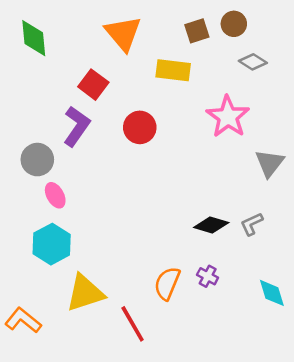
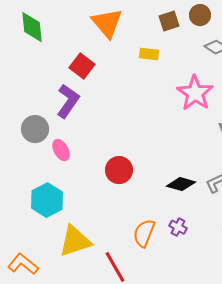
yellow rectangle: (173, 70) -> (149, 54), size x0.7
red circle: (140, 127) -> (119, 170), moved
pink ellipse: (55, 195) -> (61, 150), moved

